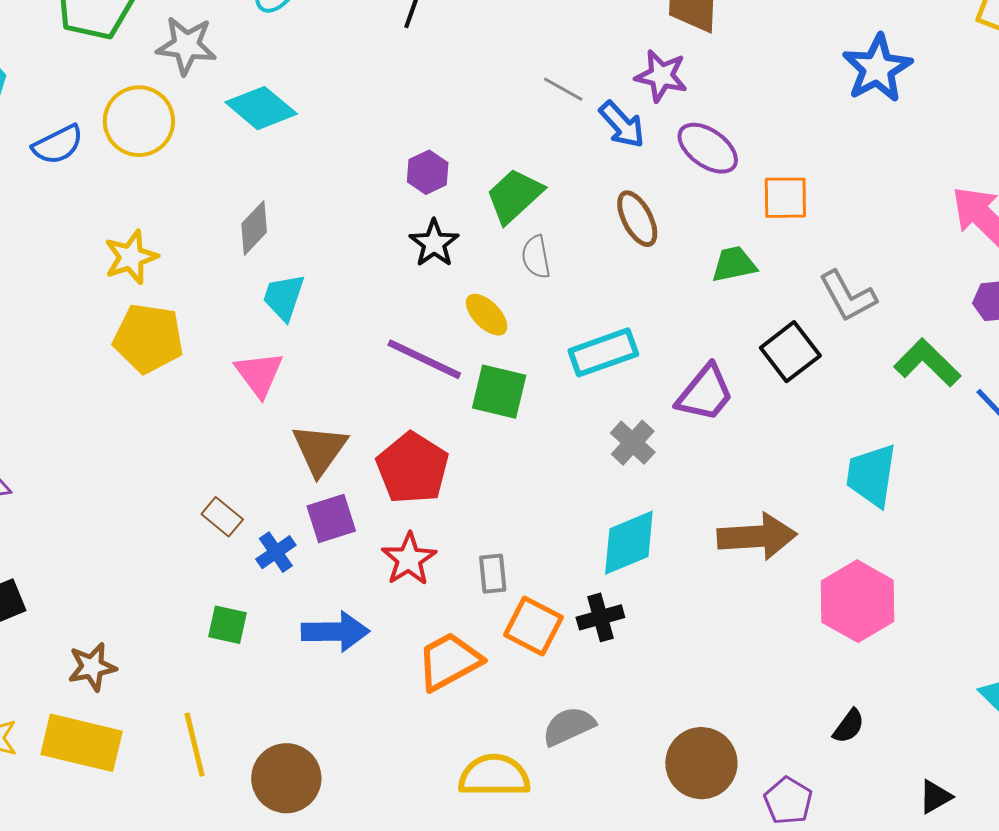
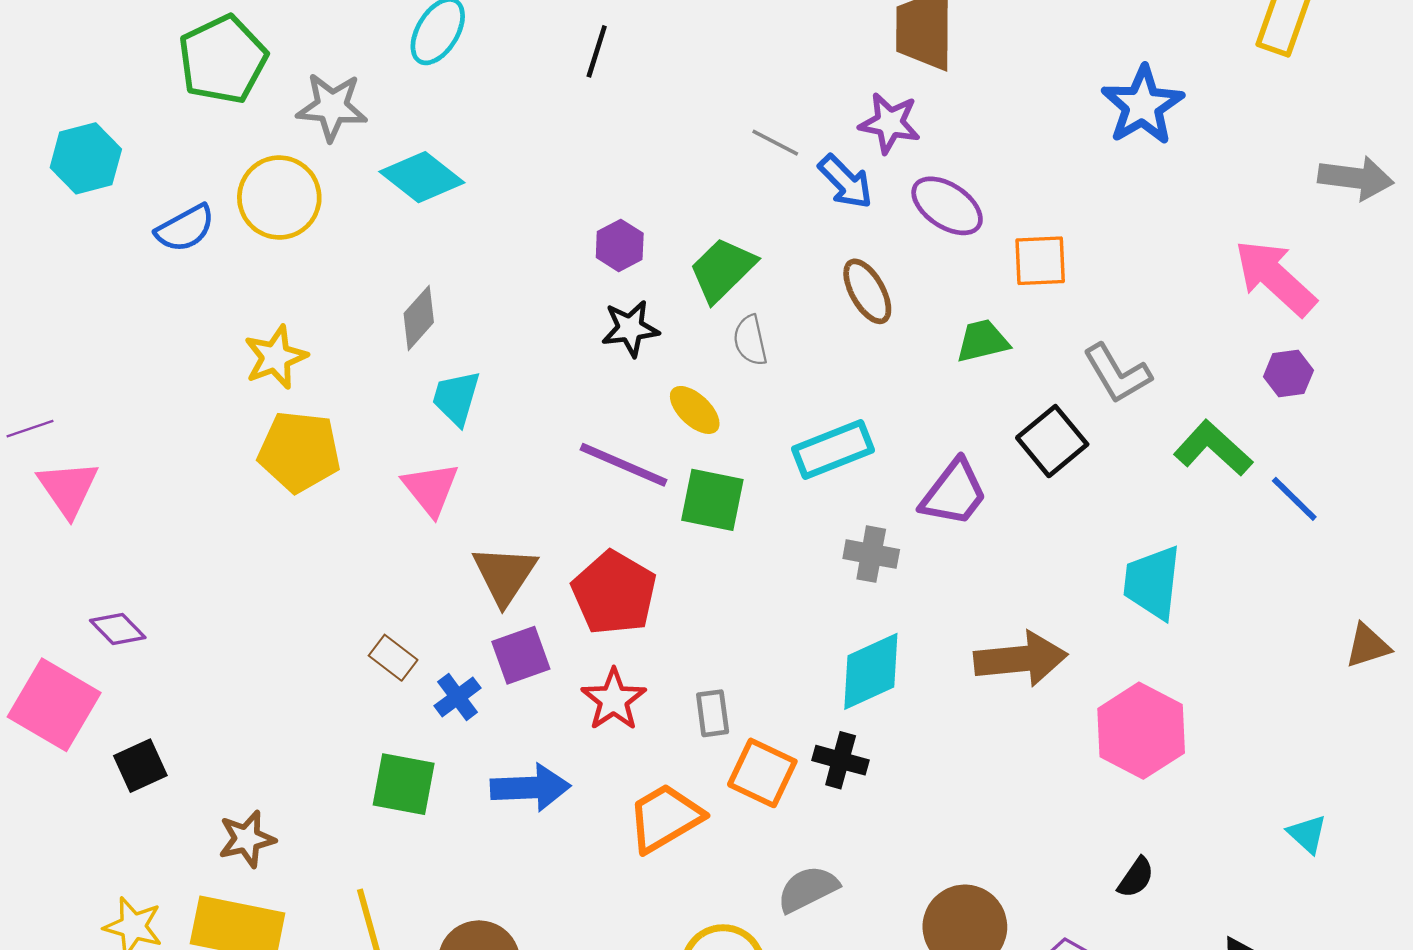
black star: (434, 243) -> (630, 328), turned 30
gray cross: (633, 443) -> (871, 554), turned -30
black cross: (600, 617) -> (841, 760), turned 33
green square: (227, 625) -> (404, 784), size x1.4

